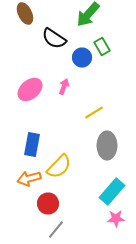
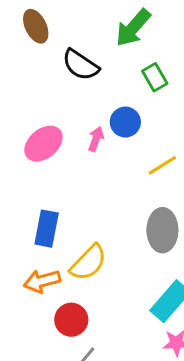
blue circle: (82, 58) -> (125, 122), moved
yellow line: (94, 112) -> (162, 165), moved

